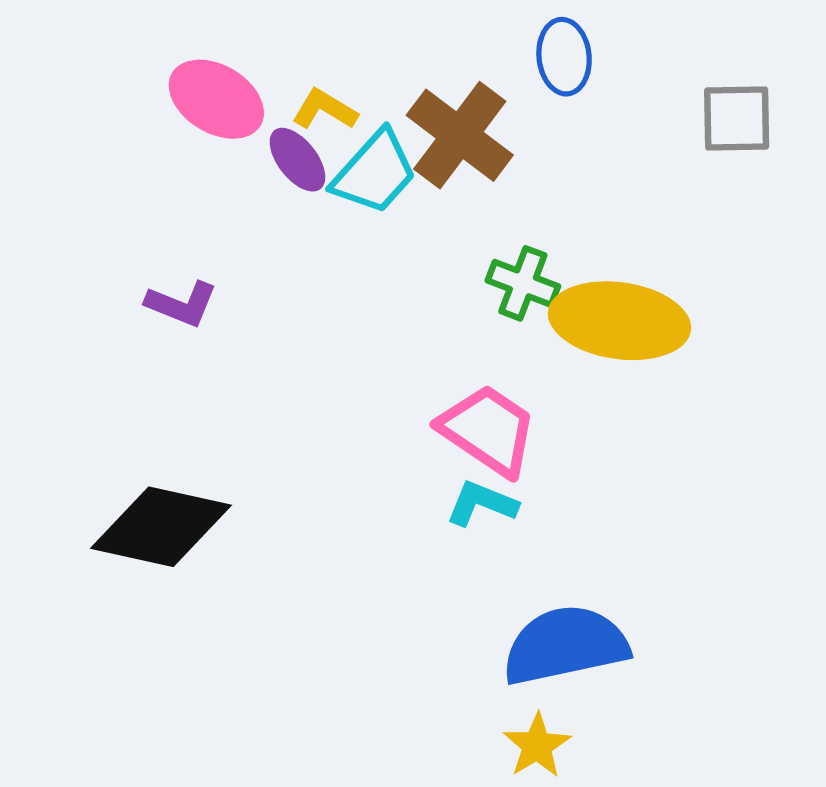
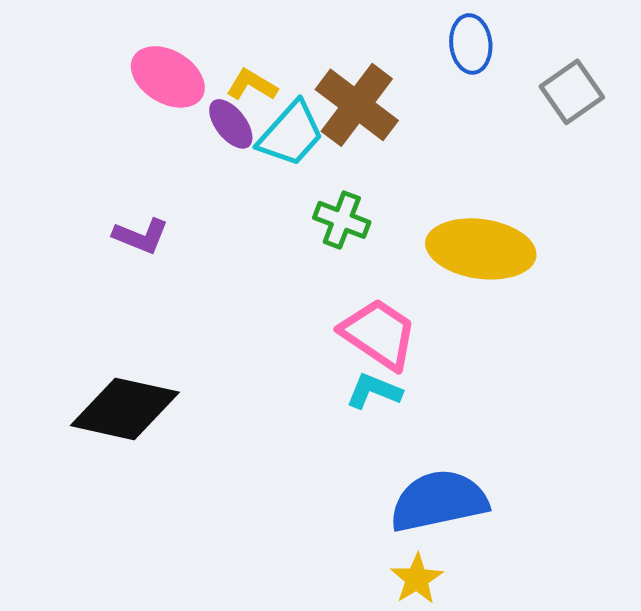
blue ellipse: (564, 57) -> (471, 44), moved
gray square: (737, 118) -> (572, 92), turned -34
green cross: (523, 283) -> (342, 220), moved

